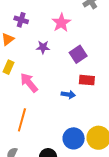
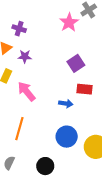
pink star: (61, 23) -> (69, 22), moved
purple star: (43, 47) -> (25, 56), moved
blue circle: (74, 138) -> (67, 137), moved

